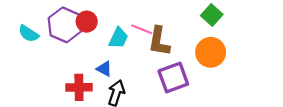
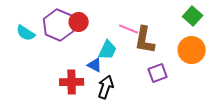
cyan trapezoid: (118, 38) -> (108, 50), moved
purple square: (173, 78) -> (158, 73), size x0.7

